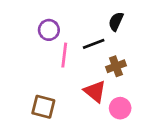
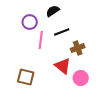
black semicircle: (116, 22) -> (53, 11), moved, turned 32

